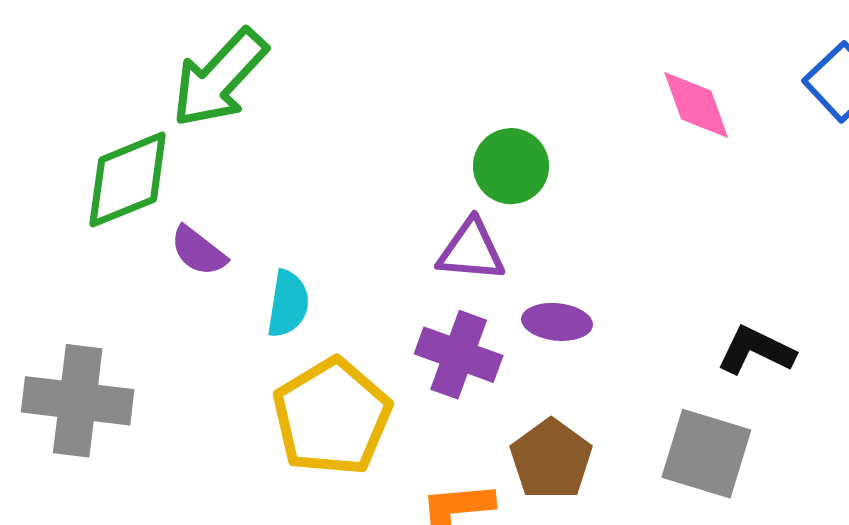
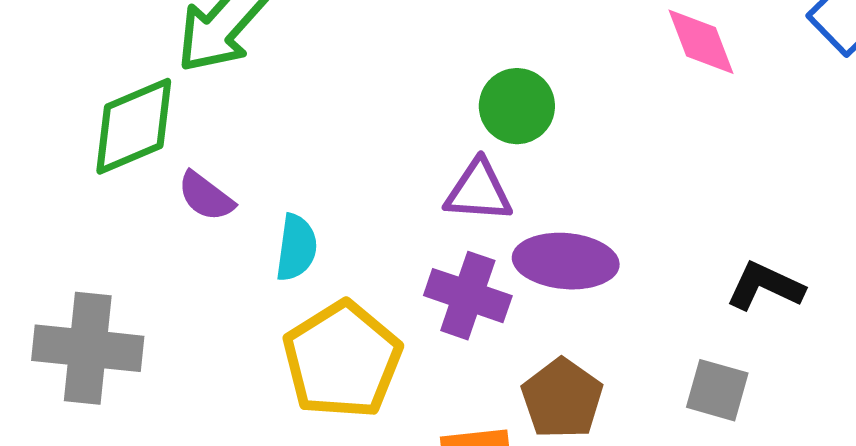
purple ellipse: (557, 322) -> (566, 261), size x1.5
gray square: (706, 454) -> (717, 390), size x0.7

